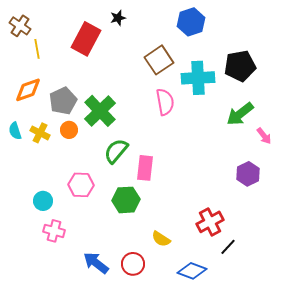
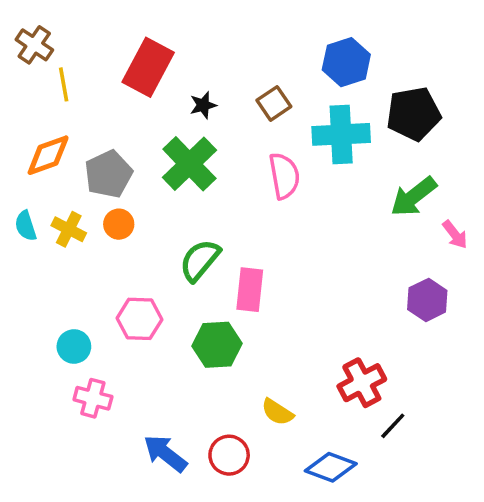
black star: (118, 18) -> (203, 105), moved
blue hexagon: (191, 22) -> (346, 62), moved
brown square: (159, 60) -> (274, 103), size x0.7
green cross: (100, 111) -> (189, 164), moved

